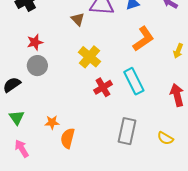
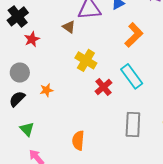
red star: (35, 42) -> (32, 39), moved
gray circle: (37, 66) -> (20, 73), moved
orange star: (52, 122) -> (46, 90), moved

